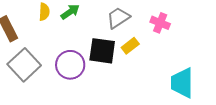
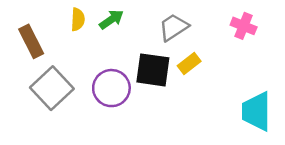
pink cross: (160, 23) -> (244, 26), moved

